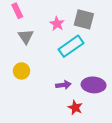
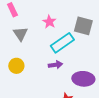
gray square: (84, 19) -> (83, 26), moved
purple arrow: (63, 85) -> (55, 65), moved

